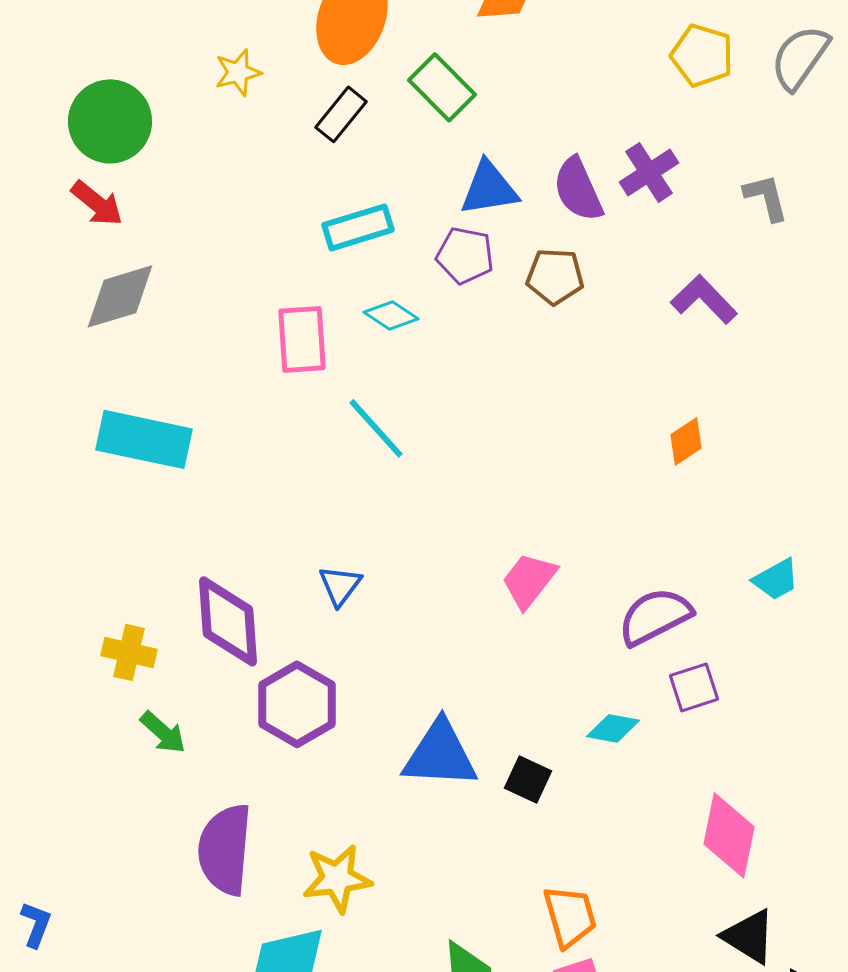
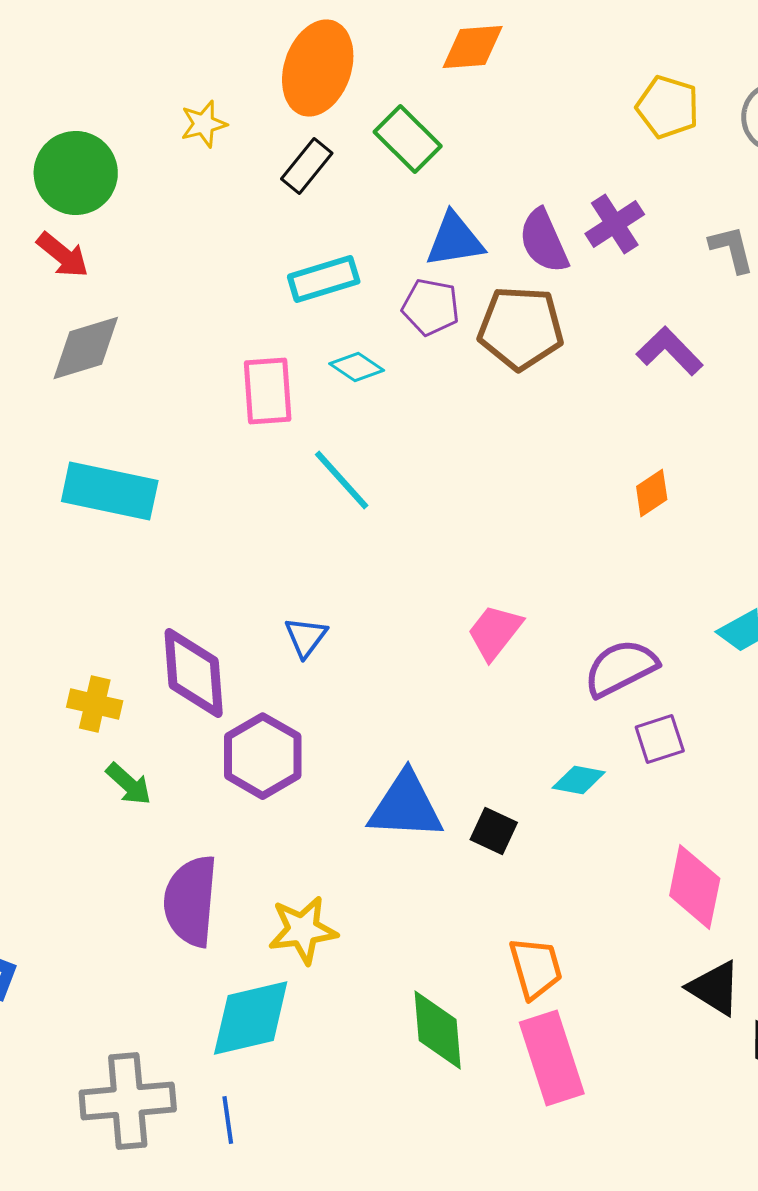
brown pentagon: (555, 276) -> (521, 328), size x1.5

